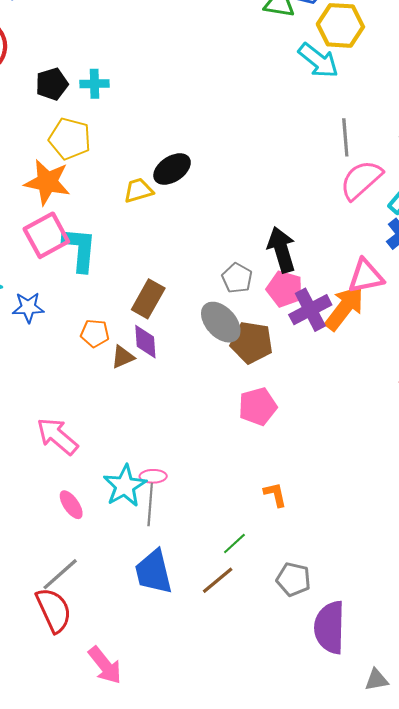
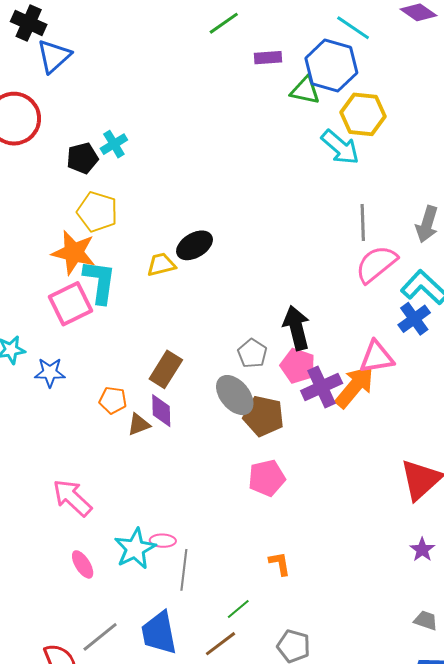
cyan cross: (94, 84) -> (114, 144), moved, turned -32
cyan L-shape: (80, 249) -> (100, 282), moved
gray line: (150, 505) -> (184, 570), moved
gray line: (60, 574) -> (100, 637), moved

